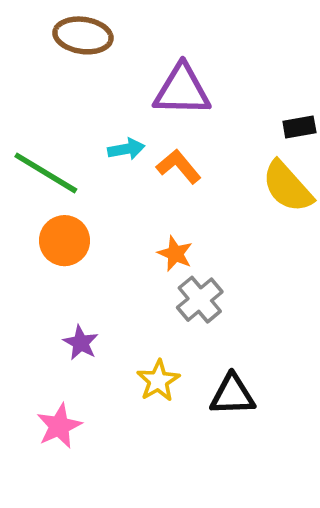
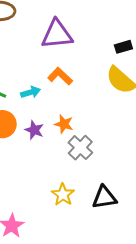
cyan arrow: (126, 149) -> (31, 92), moved
purple star: (81, 343) -> (34, 130), moved

